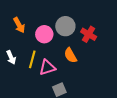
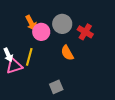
orange arrow: (19, 25) -> (31, 23), moved
pink triangle: (47, 67) -> (14, 66), moved

